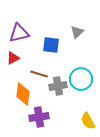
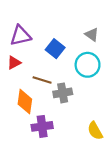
gray triangle: (77, 32) -> (92, 35), moved, turned -40
blue square: (51, 45) -> (55, 49), turned 30
cyan circle: (81, 79) -> (88, 65), moved

